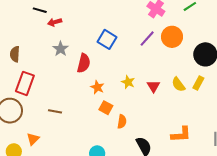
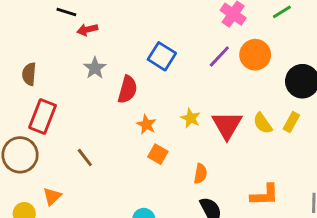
red triangle: (153, 86) -> (227, 125), size x1.6
brown line: (55, 111) -> (85, 158), turned 40
orange semicircle: (122, 122) -> (200, 174), moved

